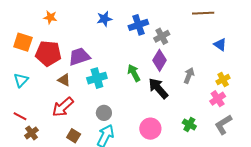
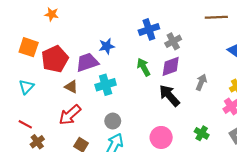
orange star: (50, 17) -> (52, 14), moved
blue star: (104, 19) -> (107, 46), moved
red pentagon: (48, 53) -> (55, 59), turned -30
purple diamond: (159, 60) -> (171, 66), turned 40
green arrow: (134, 73) -> (144, 67), moved

